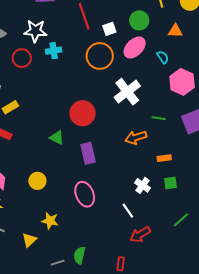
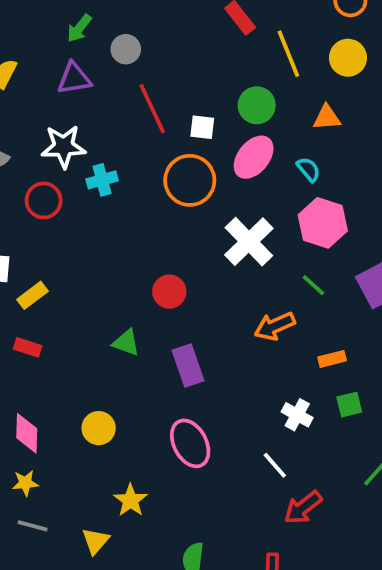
white square: (109, 29) -> (202, 127), turned 32
pink hexagon: (182, 82) -> (323, 223), moved
red circle: (83, 113) -> (169, 292), size x0.7
green line: (159, 118) -> (313, 285), turned 40
yellow star: (50, 221) -> (130, 500), turned 30

